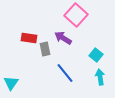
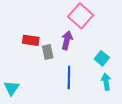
purple arrow: (63, 38) -> (67, 40), turned 72
blue line: (65, 73) -> (69, 77), turned 40

